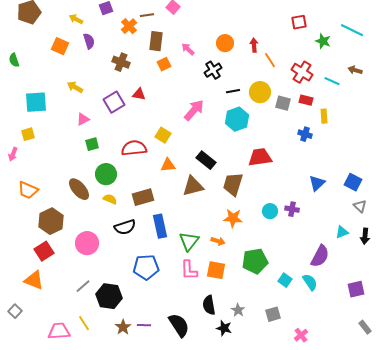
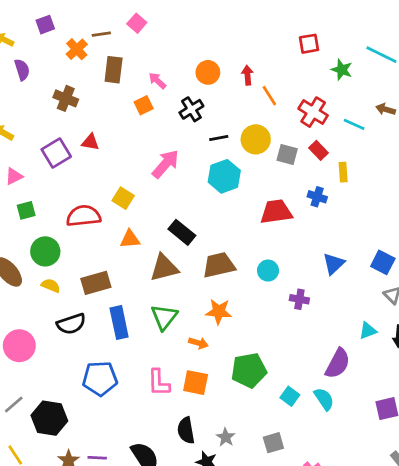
orange square: (164, 64) -> (144, 105), moved
red rectangle: (306, 100) -> (319, 150), turned 32
red trapezoid: (260, 157) -> (276, 212), moved
brown trapezoid: (233, 184) -> (219, 265), turned 60
cyan circle: (270, 211) -> (268, 271), moved
green triangle: (189, 241) -> (164, 317), moved

